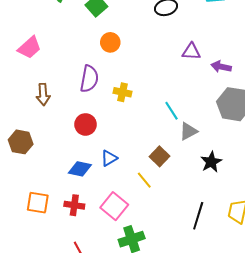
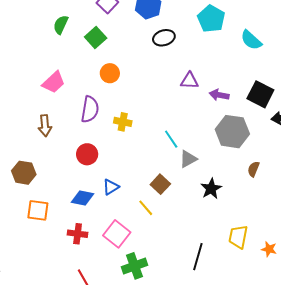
pink trapezoid: (30, 48) -> (54, 82), moved
orange square: (38, 203) -> (38, 210), moved
black line: (198, 216) -> (198, 257), moved

